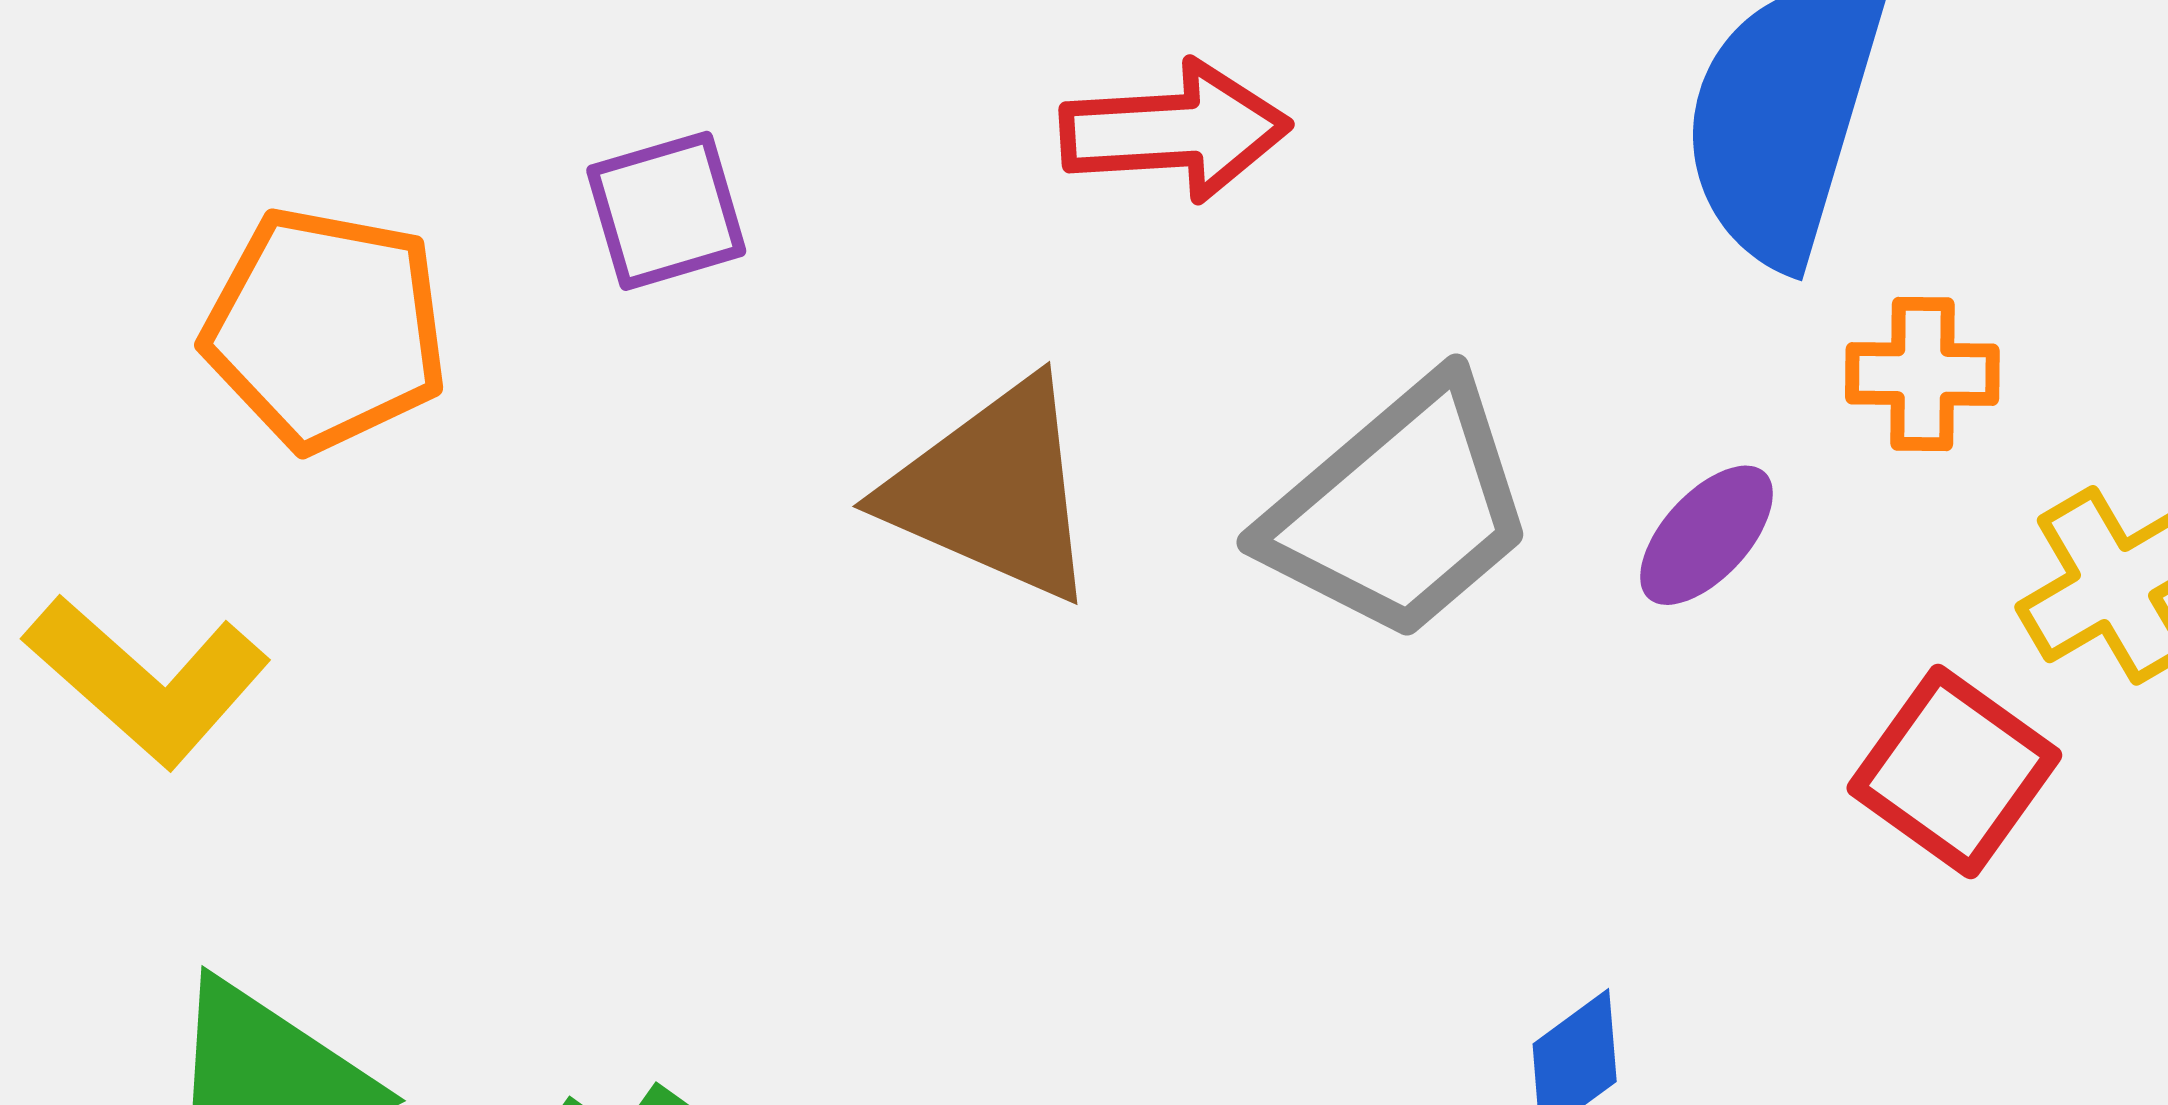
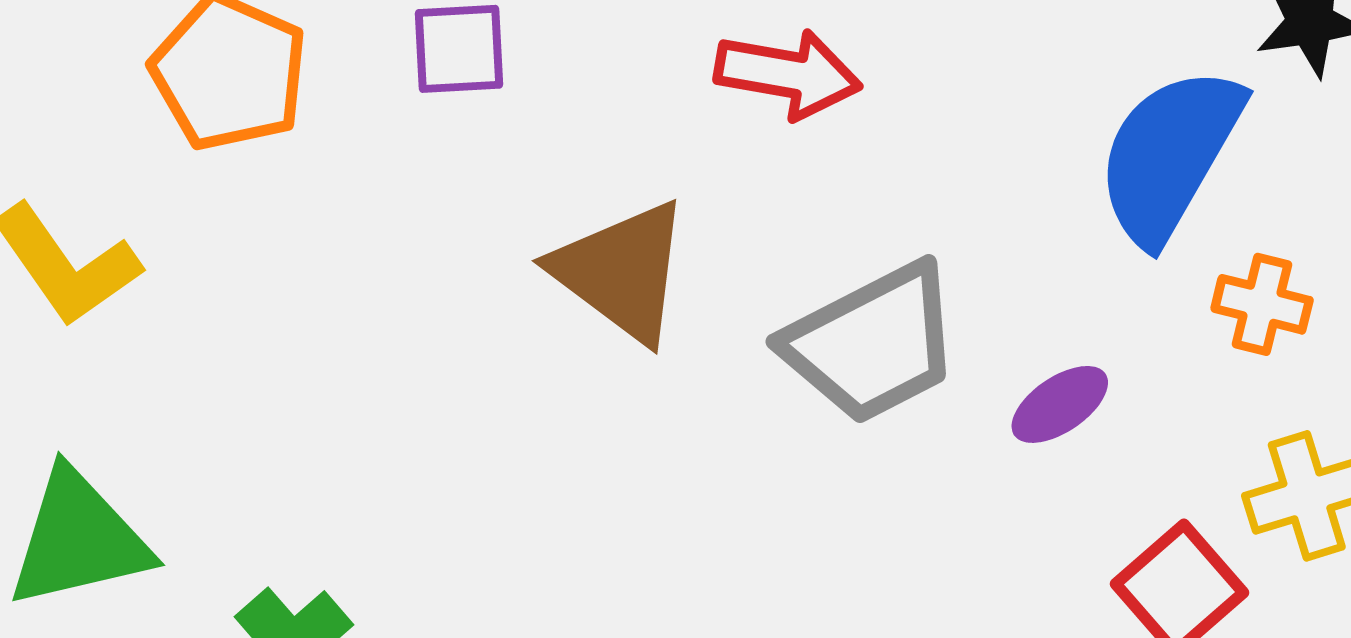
orange cross: (1922, 374) -> (1262, 304), moved

